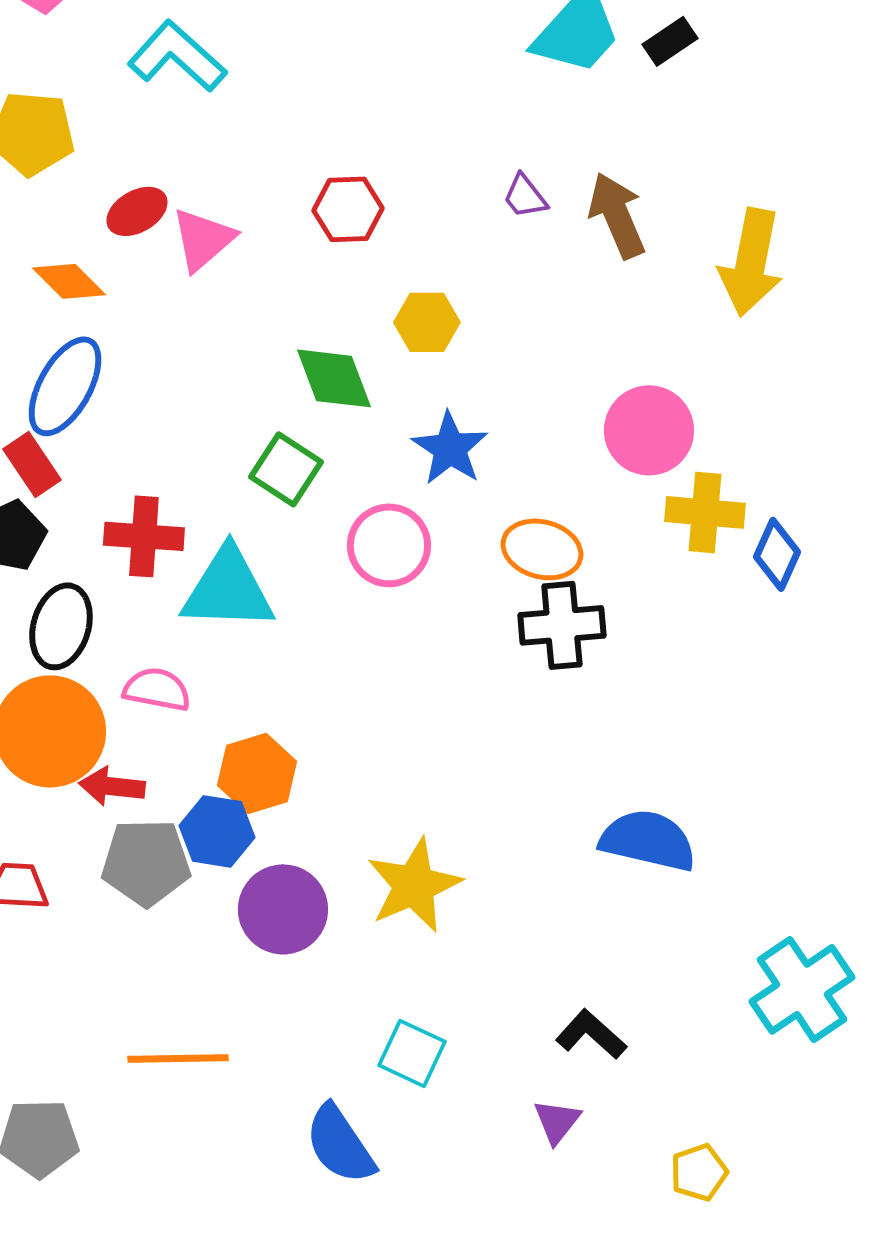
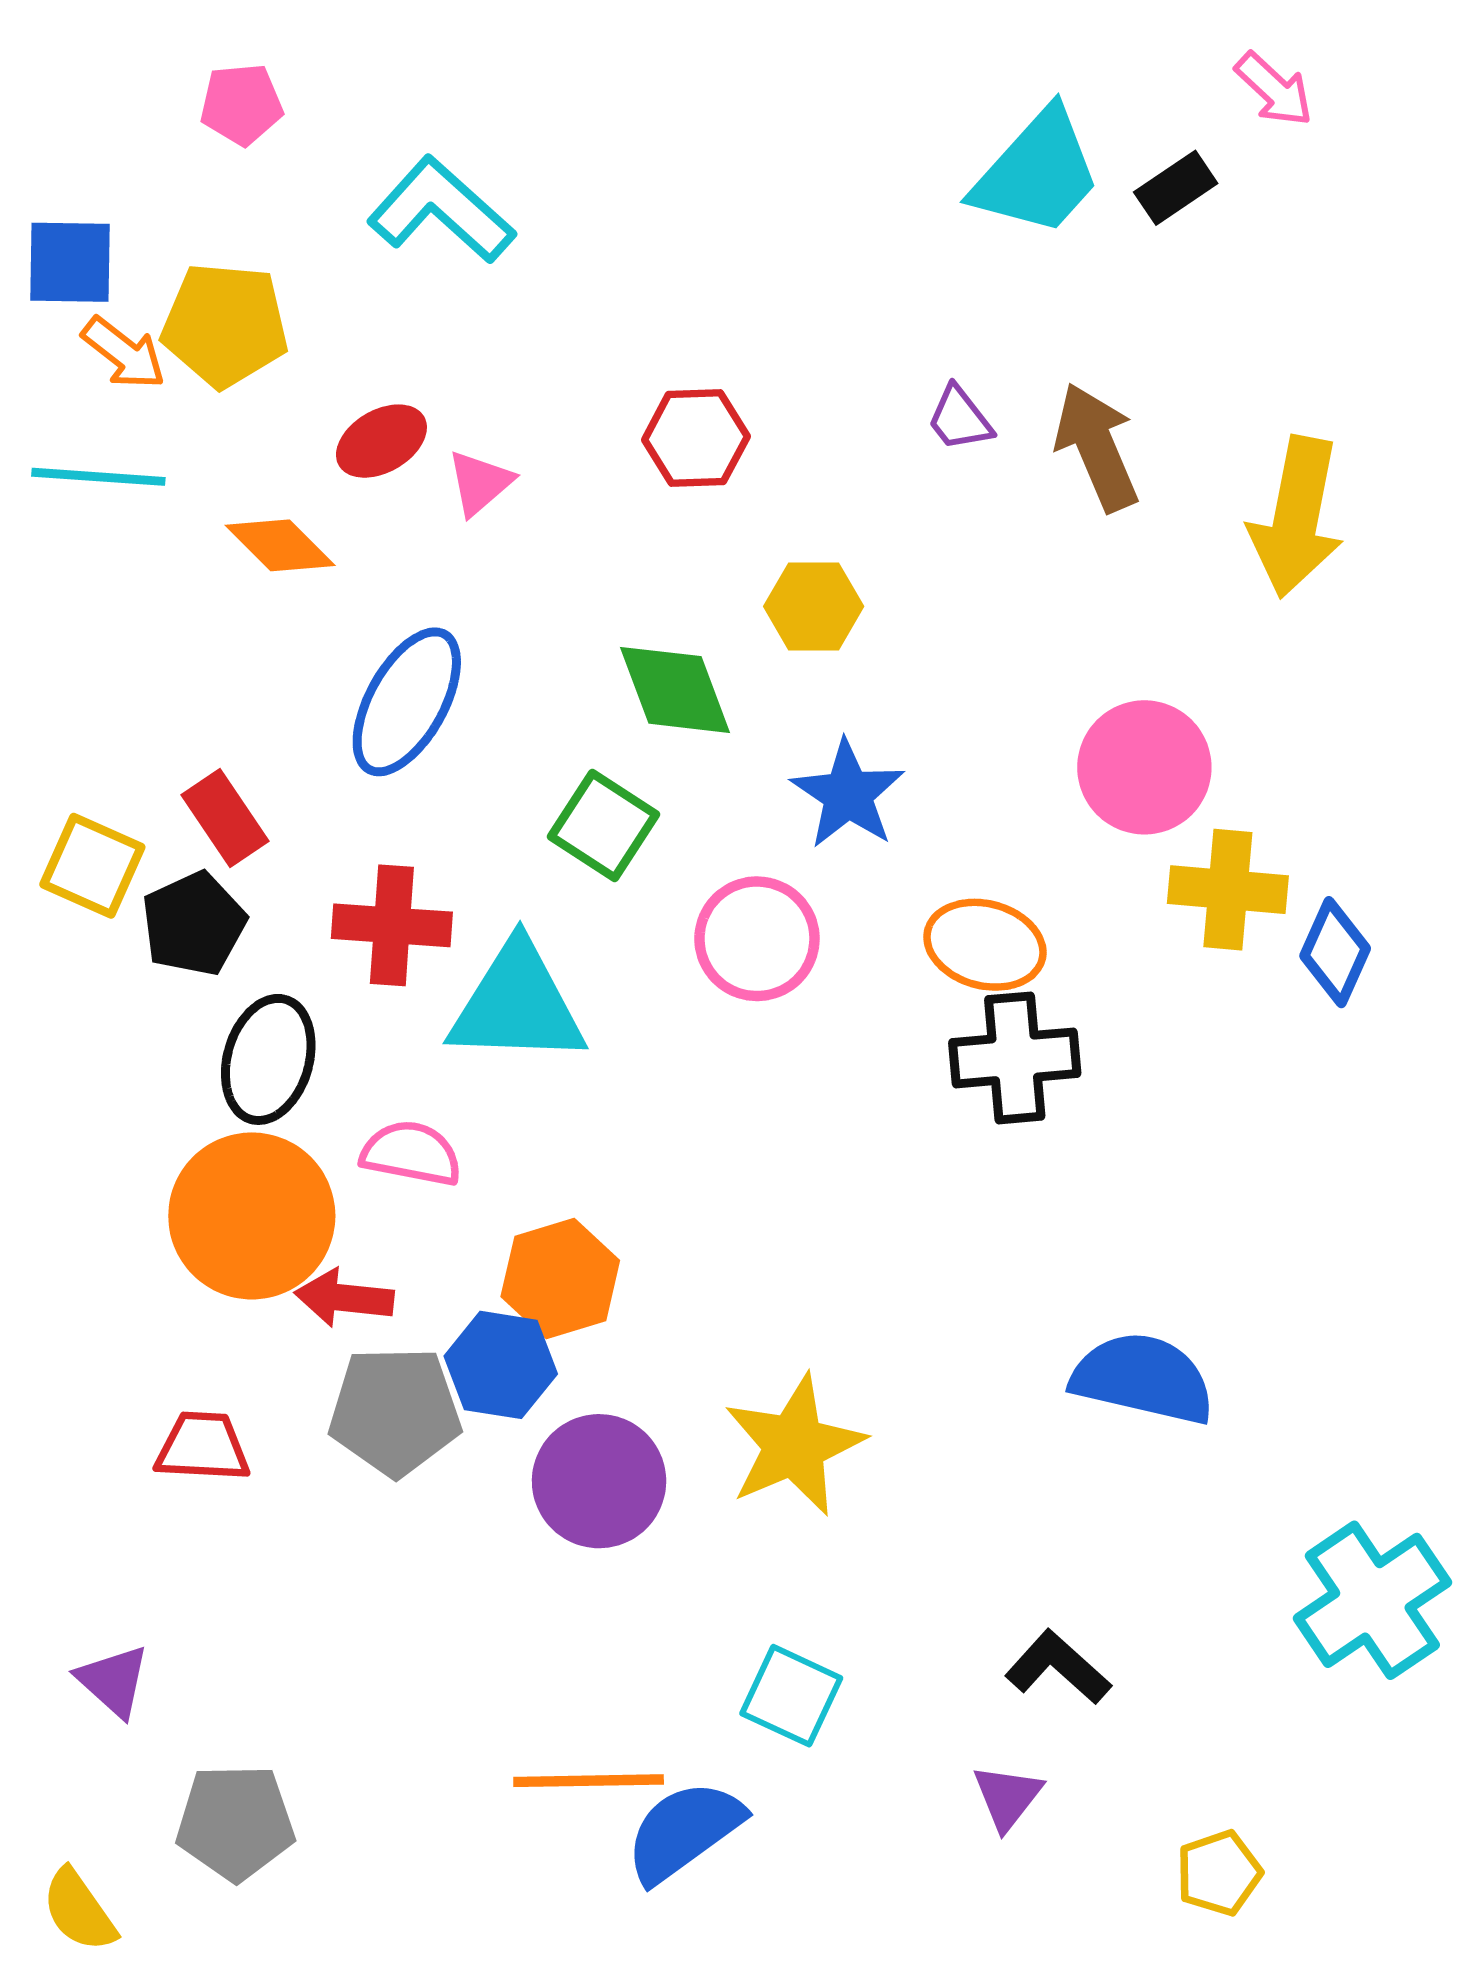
pink triangle: (203, 239) -> (480, 483), size x0.7
blue ellipse: (65, 386) -> (407, 702), moved
orange line: (178, 1058) -> (589, 1781), moved
blue semicircle: (340, 1144) -> (684, 1831), turned 88

